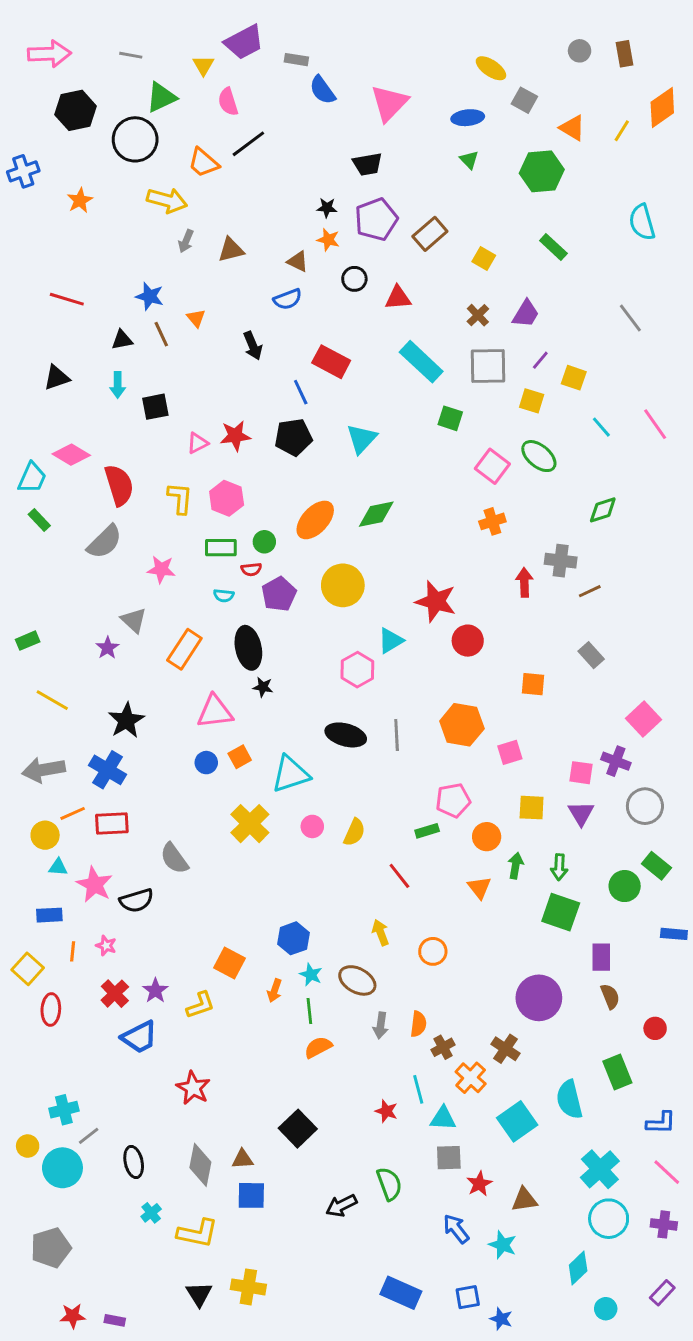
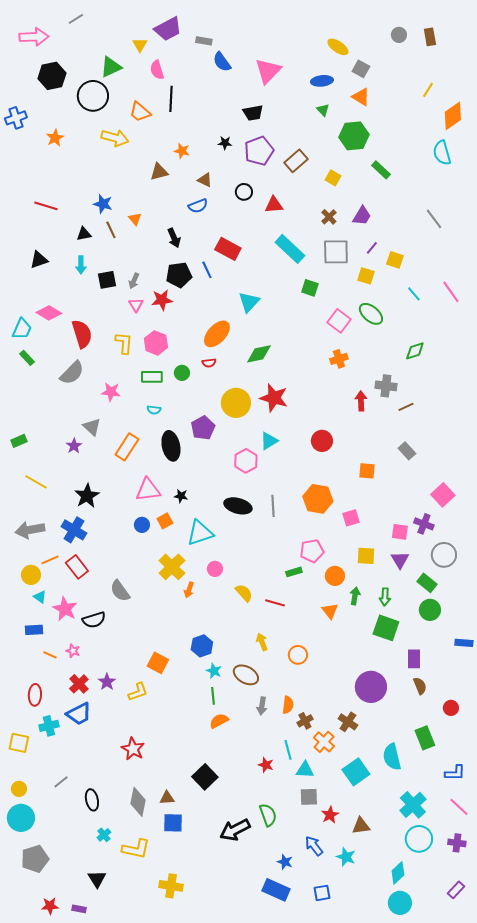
gray line: (131, 55) -> (76, 19), moved, turned -42
orange diamond: (662, 107) -> (453, 116), moved
orange triangle: (572, 128) -> (361, 97), moved
black line: (248, 144) -> (171, 99), turned -50
green hexagon: (542, 171) -> (354, 136), moved
orange star: (328, 240) -> (182, 151), moved
gray arrow: (186, 241) -> (134, 281), moved
black pentagon: (293, 437) -> (179, 275), moved
pink triangle: (198, 443) -> (136, 305), turned -35
orange ellipse: (315, 520) -> (217, 334), moved
red semicircle: (251, 569) -> (209, 363), moved
purple pentagon: (279, 594) -> (203, 428), moved
red star: (436, 601) -> (274, 398), moved
black star: (263, 687) -> (181, 496), moved
red rectangle: (112, 824) -> (77, 567), turned 55
yellow semicircle: (354, 832) -> (244, 593), moved, turned -66
green rectangle: (657, 866) -> (427, 583), moved
cyan triangle: (58, 867) -> (40, 597), turned 32
red line: (399, 876) -> (275, 603), turned -36
orange line: (73, 951) -> (50, 655), turned -72
yellow square: (28, 969) -> (19, 743), moved, turned -30
orange arrow: (275, 991) -> (189, 590), moved
blue trapezoid: (139, 1037) -> (79, 714), moved
cyan cross: (64, 1110) -> (49, 726), moved
cyan circle: (62, 1168) -> (21, 818), moved
black arrow: (341, 1206) -> (235, 830), size x1.4
black triangle: (199, 1294) -> (97, 879), moved
cyan circle: (606, 1309) -> (400, 903), moved, size x1.5
blue star: (501, 1319) -> (285, 862), moved

